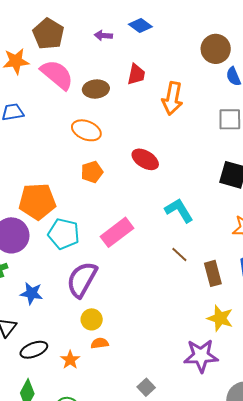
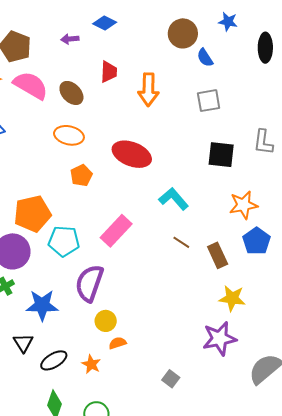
brown ellipse: (96, 89) -> (71, 93), turned 60
red ellipse: (145, 159) -> (132, 154), size x1.4
blue star: (32, 293) -> (42, 305), size x1.4

